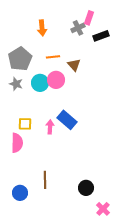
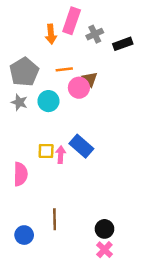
pink rectangle: (89, 18) -> (72, 21), moved, size x1.5
pink circle: (56, 80) -> (79, 88), moved
yellow square: (25, 124) -> (46, 151), moved
pink cross: (103, 209) -> (104, 250), moved

